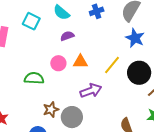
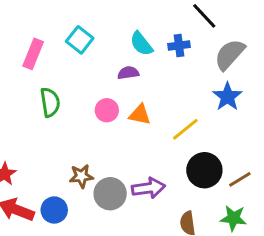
cyan semicircle: (61, 13) -> (141, 44), moved
black circle: (139, 73) -> (204, 170), moved
green semicircle: (34, 78) -> (50, 102), moved, turned 66
purple arrow: (91, 91) -> (148, 188), moved

